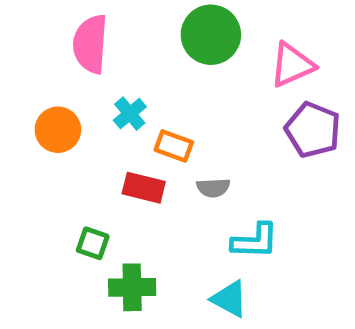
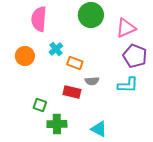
red rectangle: (144, 188) -> (72, 92), moved
cyan L-shape: (255, 241) -> (128, 85), moved

